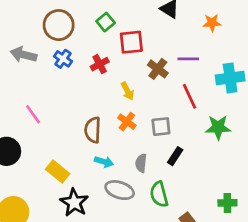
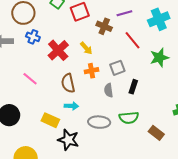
red cross: (100, 64) -> (58, 50), moved, size x1.5
pink line: (33, 114) -> (30, 79), moved
orange cross: (127, 122) -> (92, 71), turned -32
cyan arrow: (104, 162) -> (71, 106), moved
gray semicircle: (141, 163) -> (109, 90), moved
green semicircle: (159, 194) -> (129, 118), turned -66

